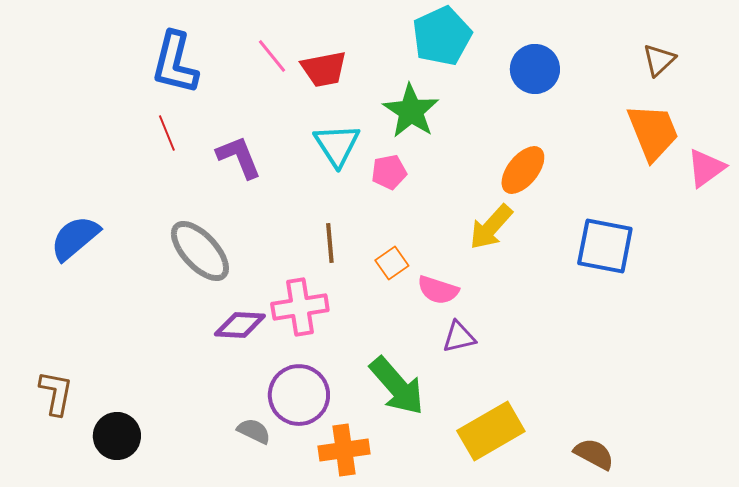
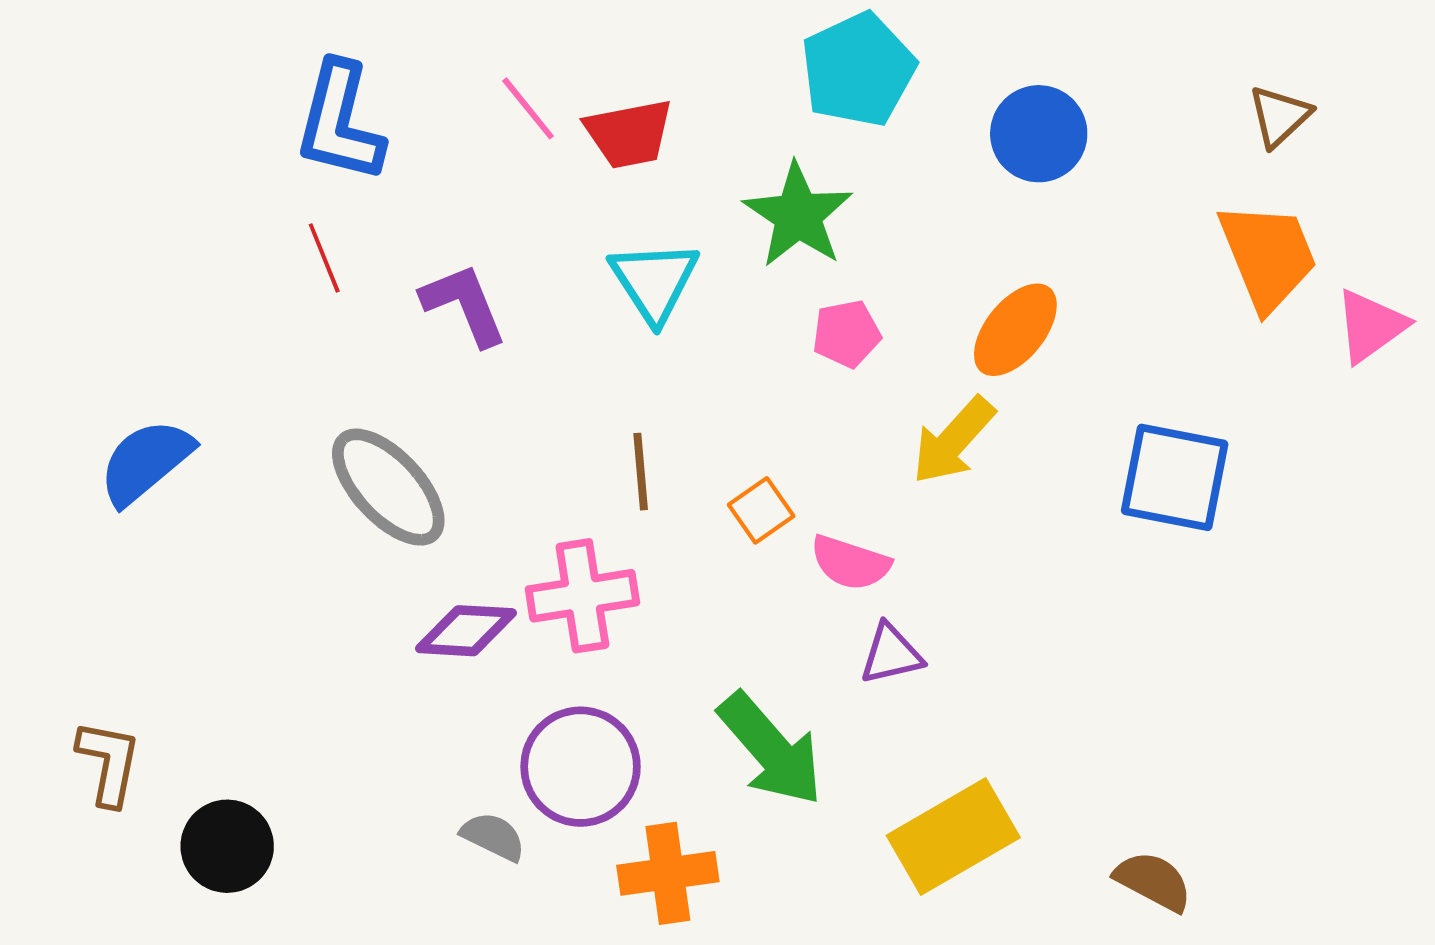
pink pentagon: (389, 172) -> (846, 334), moved

